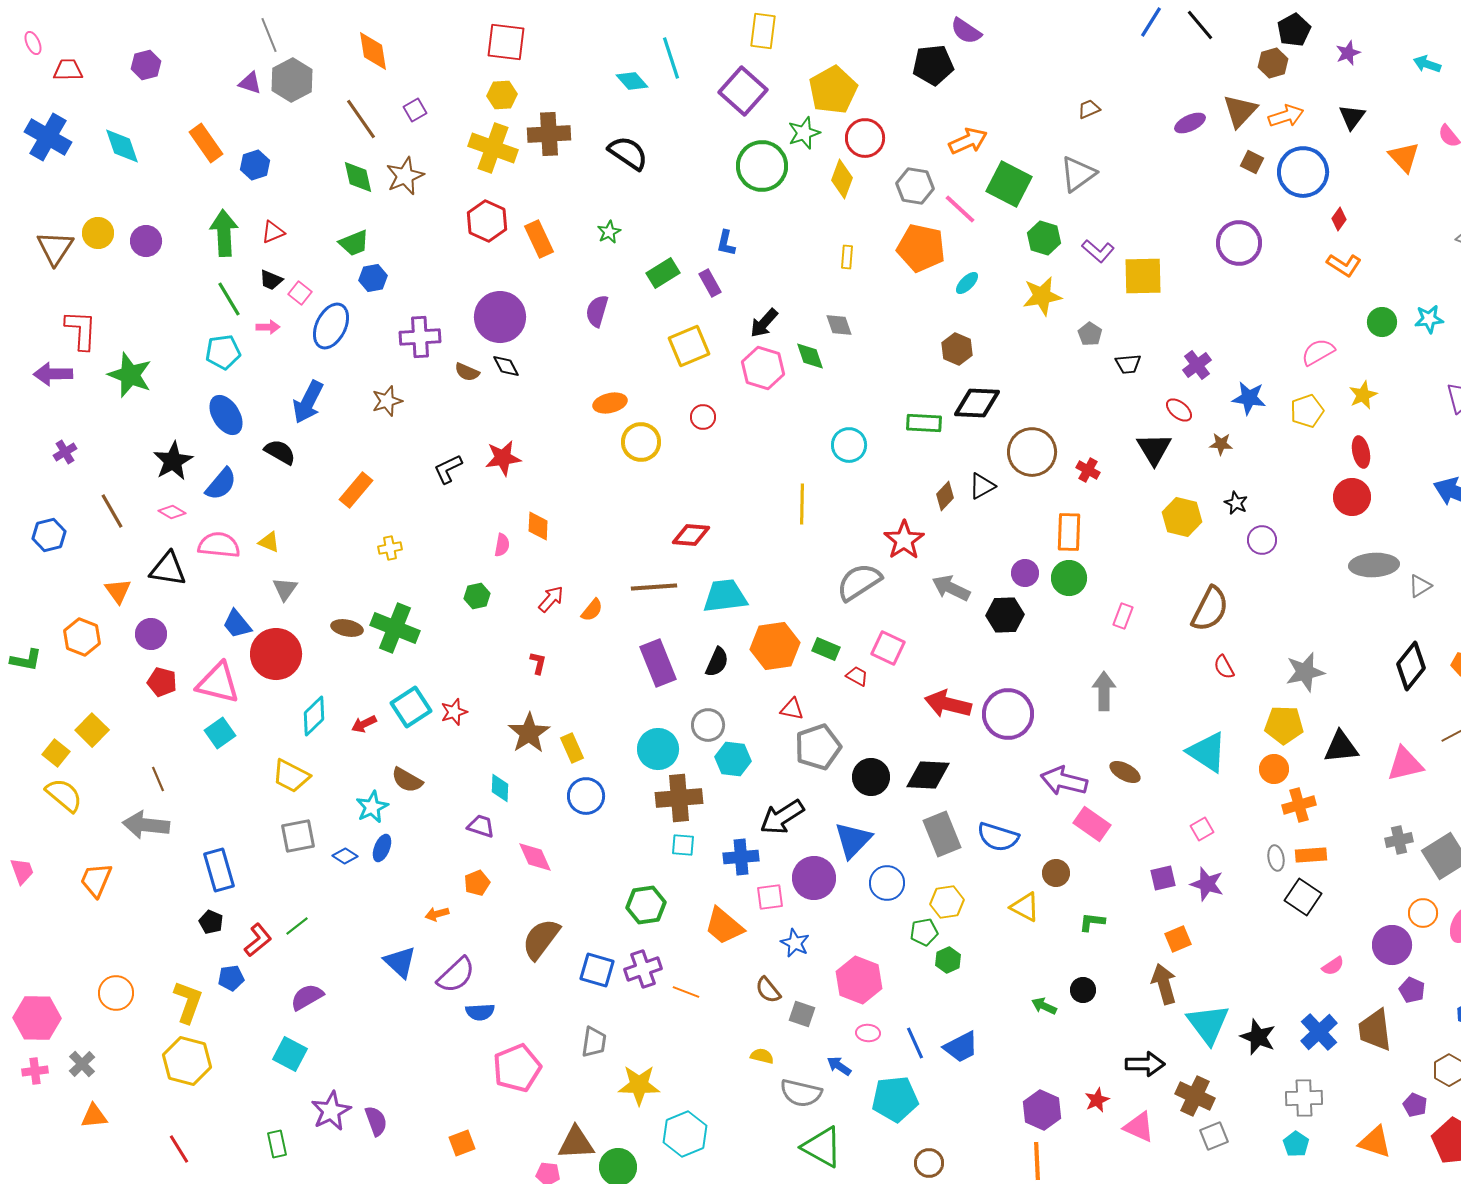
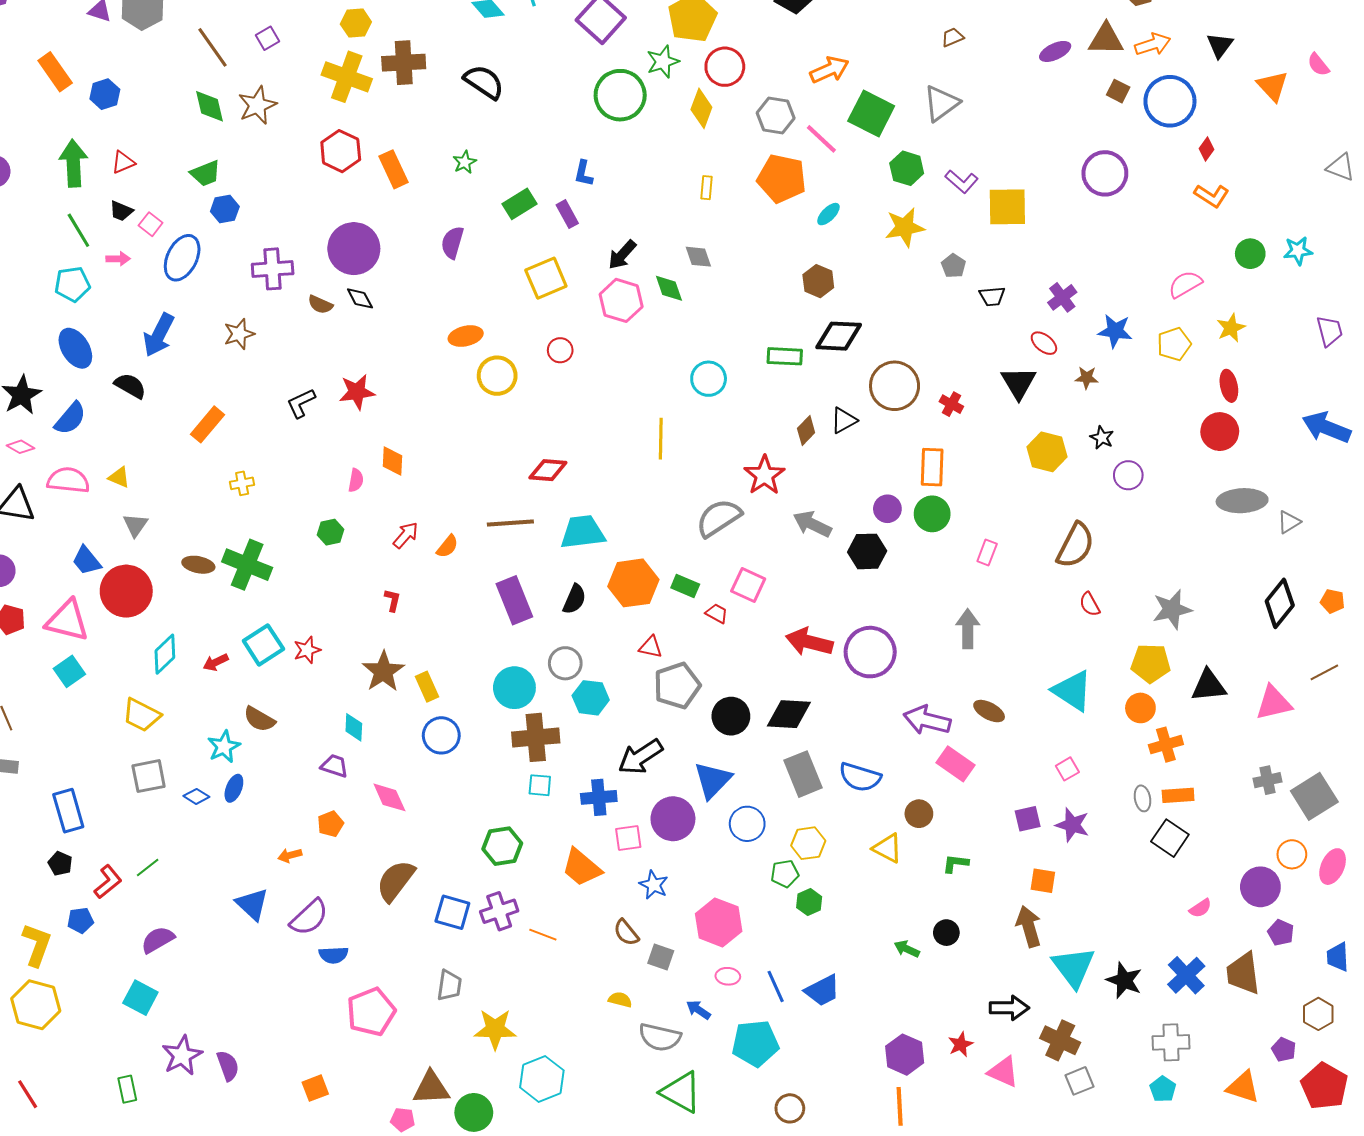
brown triangle: (1240, 111) -> (1106, 39), turned 48
orange square: (1178, 939) -> (1043, 881), turned 32

